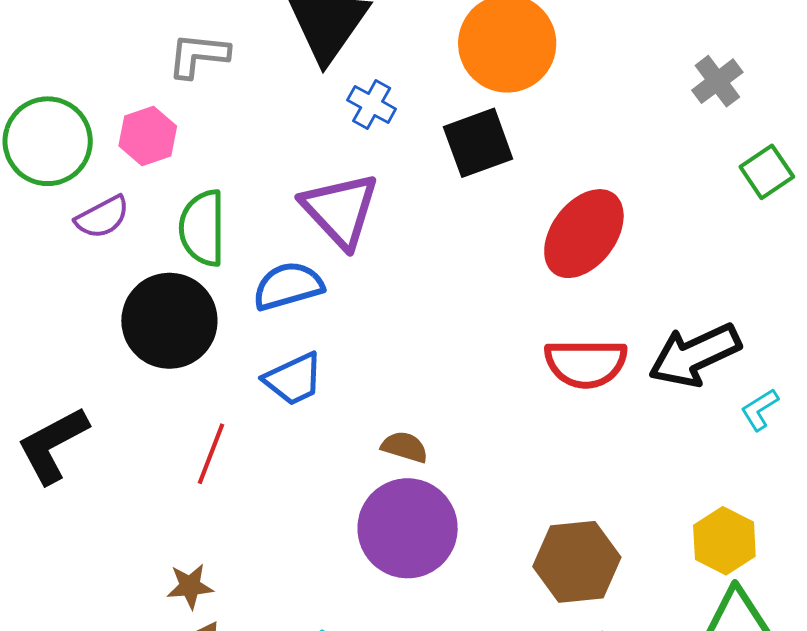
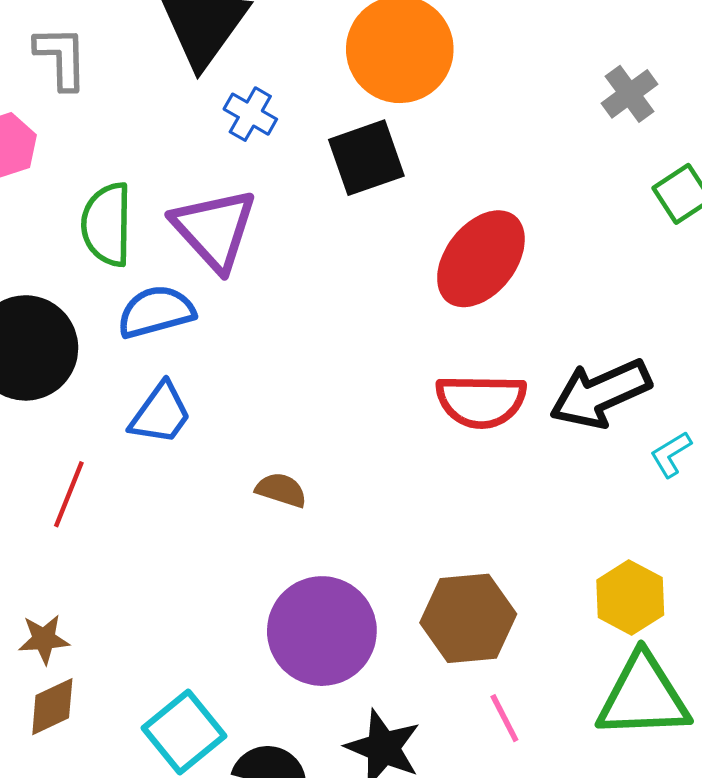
gray L-shape: (198, 55) -> (61, 57), turned 82
green semicircle: (202, 228) -> (107, 224), moved
blue trapezoid: (293, 379) -> (160, 414), turned -30
purple circle: (408, 528) -> (322, 631), moved

